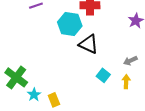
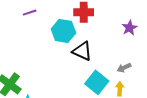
cyan square: (103, 75) -> (97, 82), size x1.6

